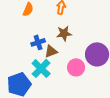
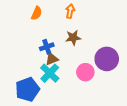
brown triangle: (51, 51) -> (52, 59), moved

